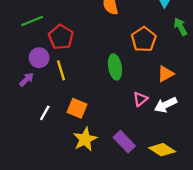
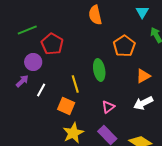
yellow line: (61, 70) -> (75, 84), moved
pink triangle: (140, 99) -> (108, 107), moved
white line: (45, 113) -> (41, 90), moved

